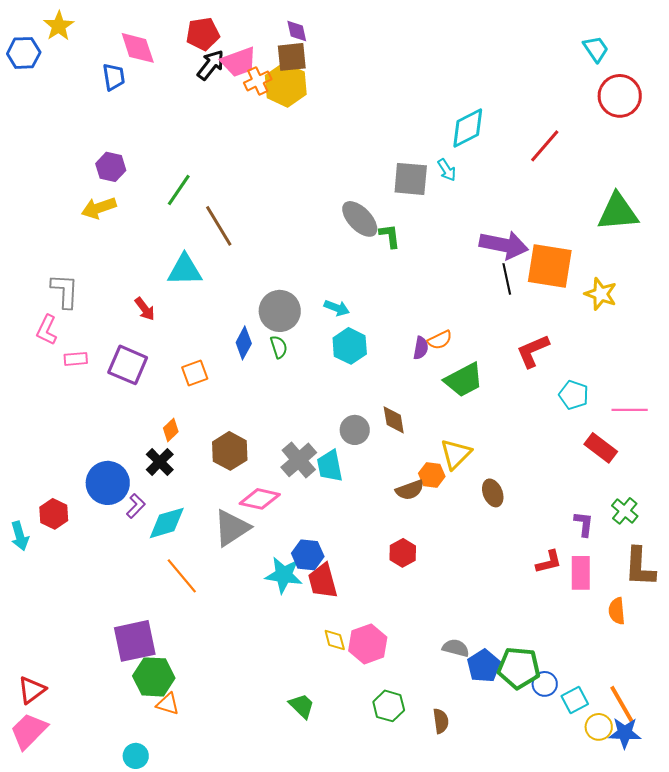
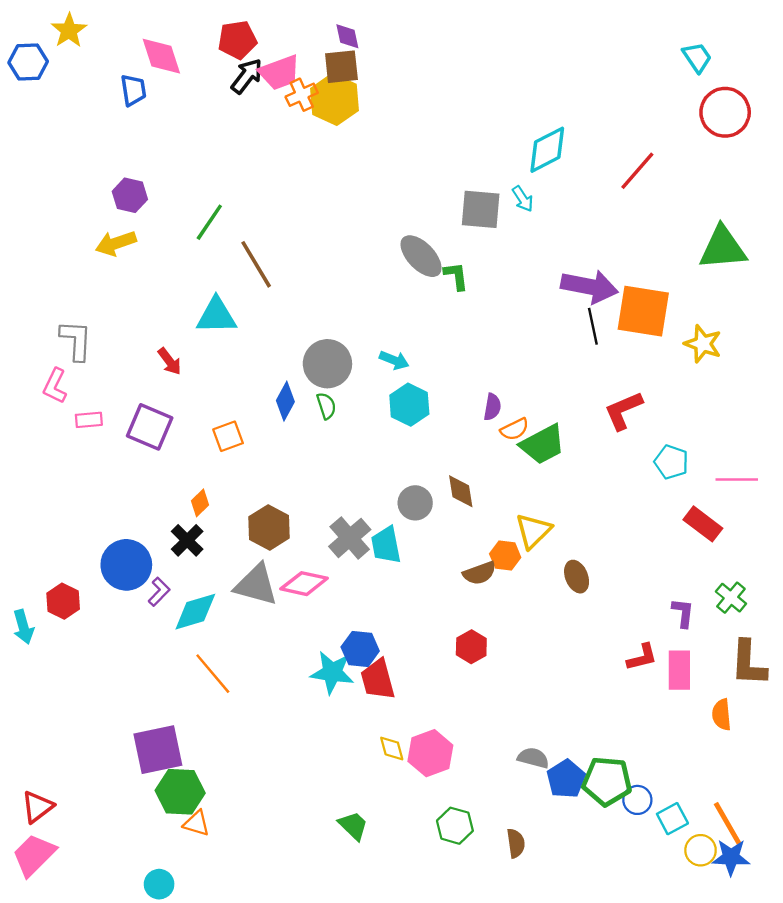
orange semicircle: (440, 340) -> (515, 429), moved
gray triangle: (232, 528) -> (256, 585), moved, turned 48

